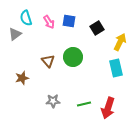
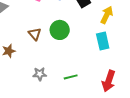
red arrow: (108, 108) -> (109, 81), moved

